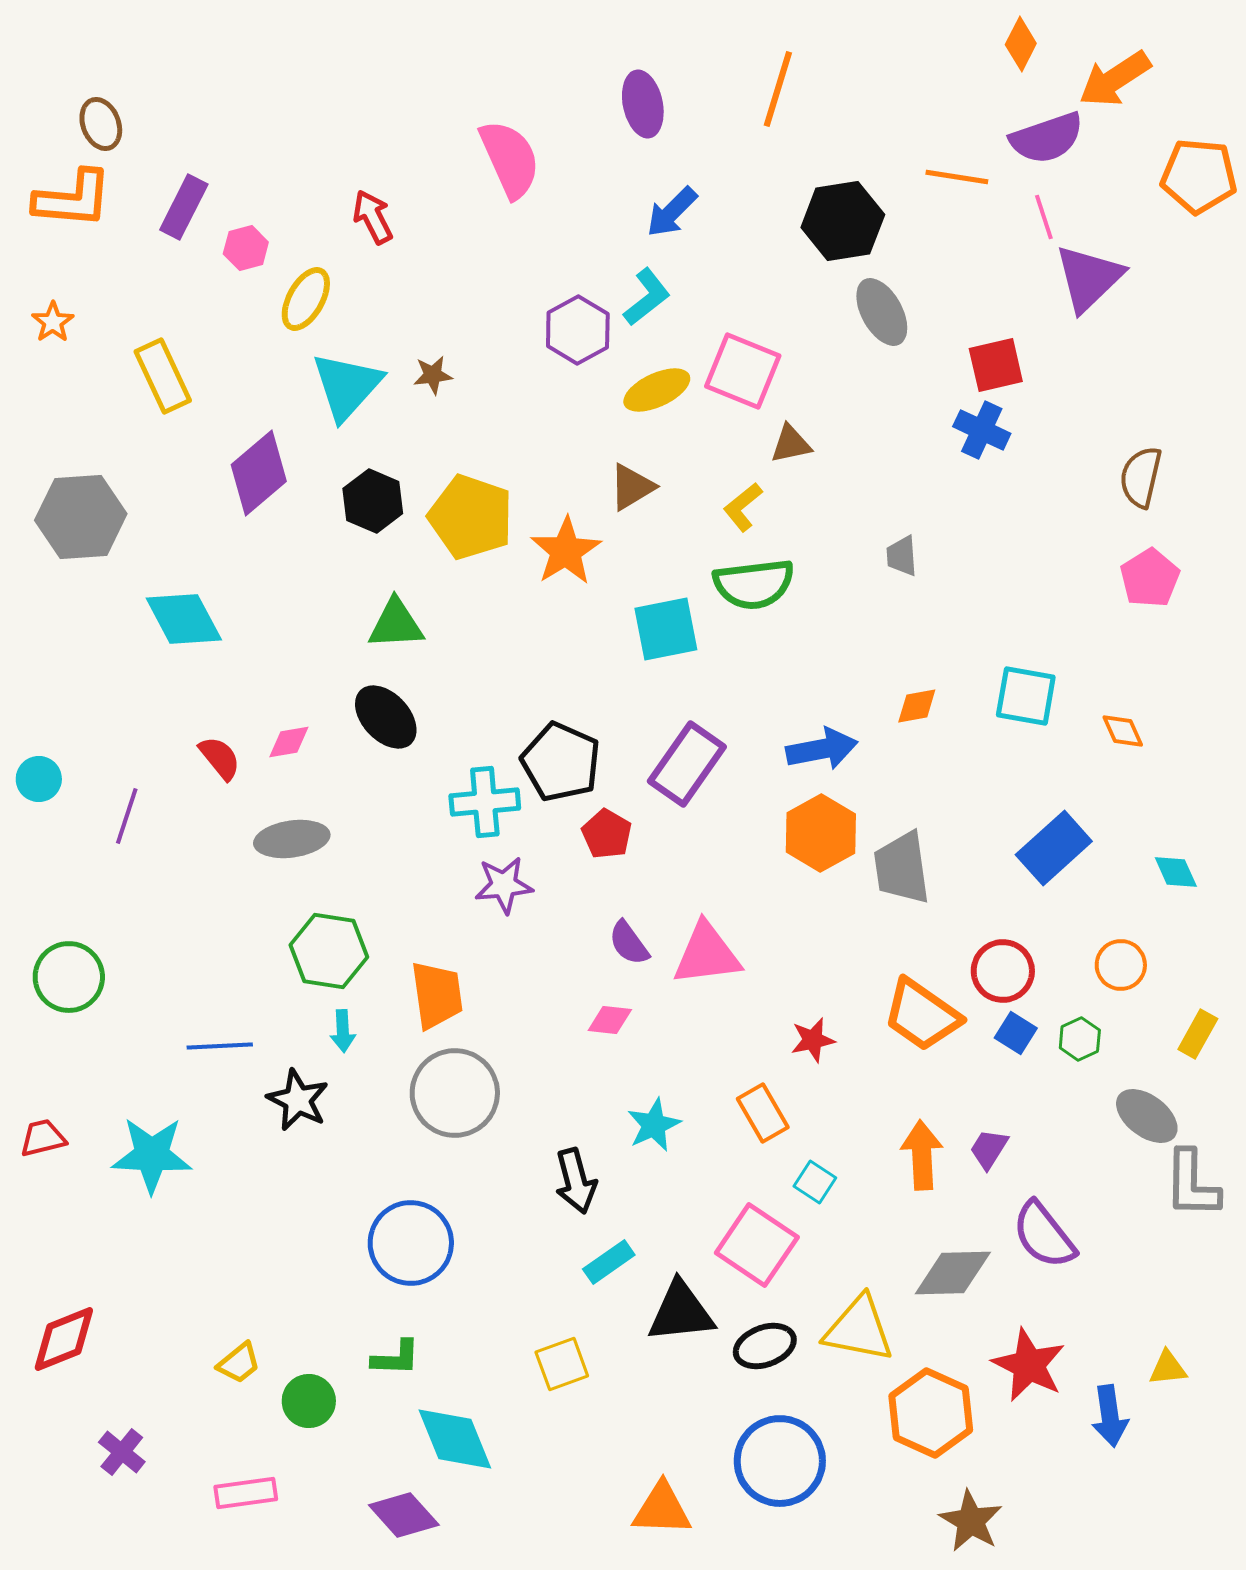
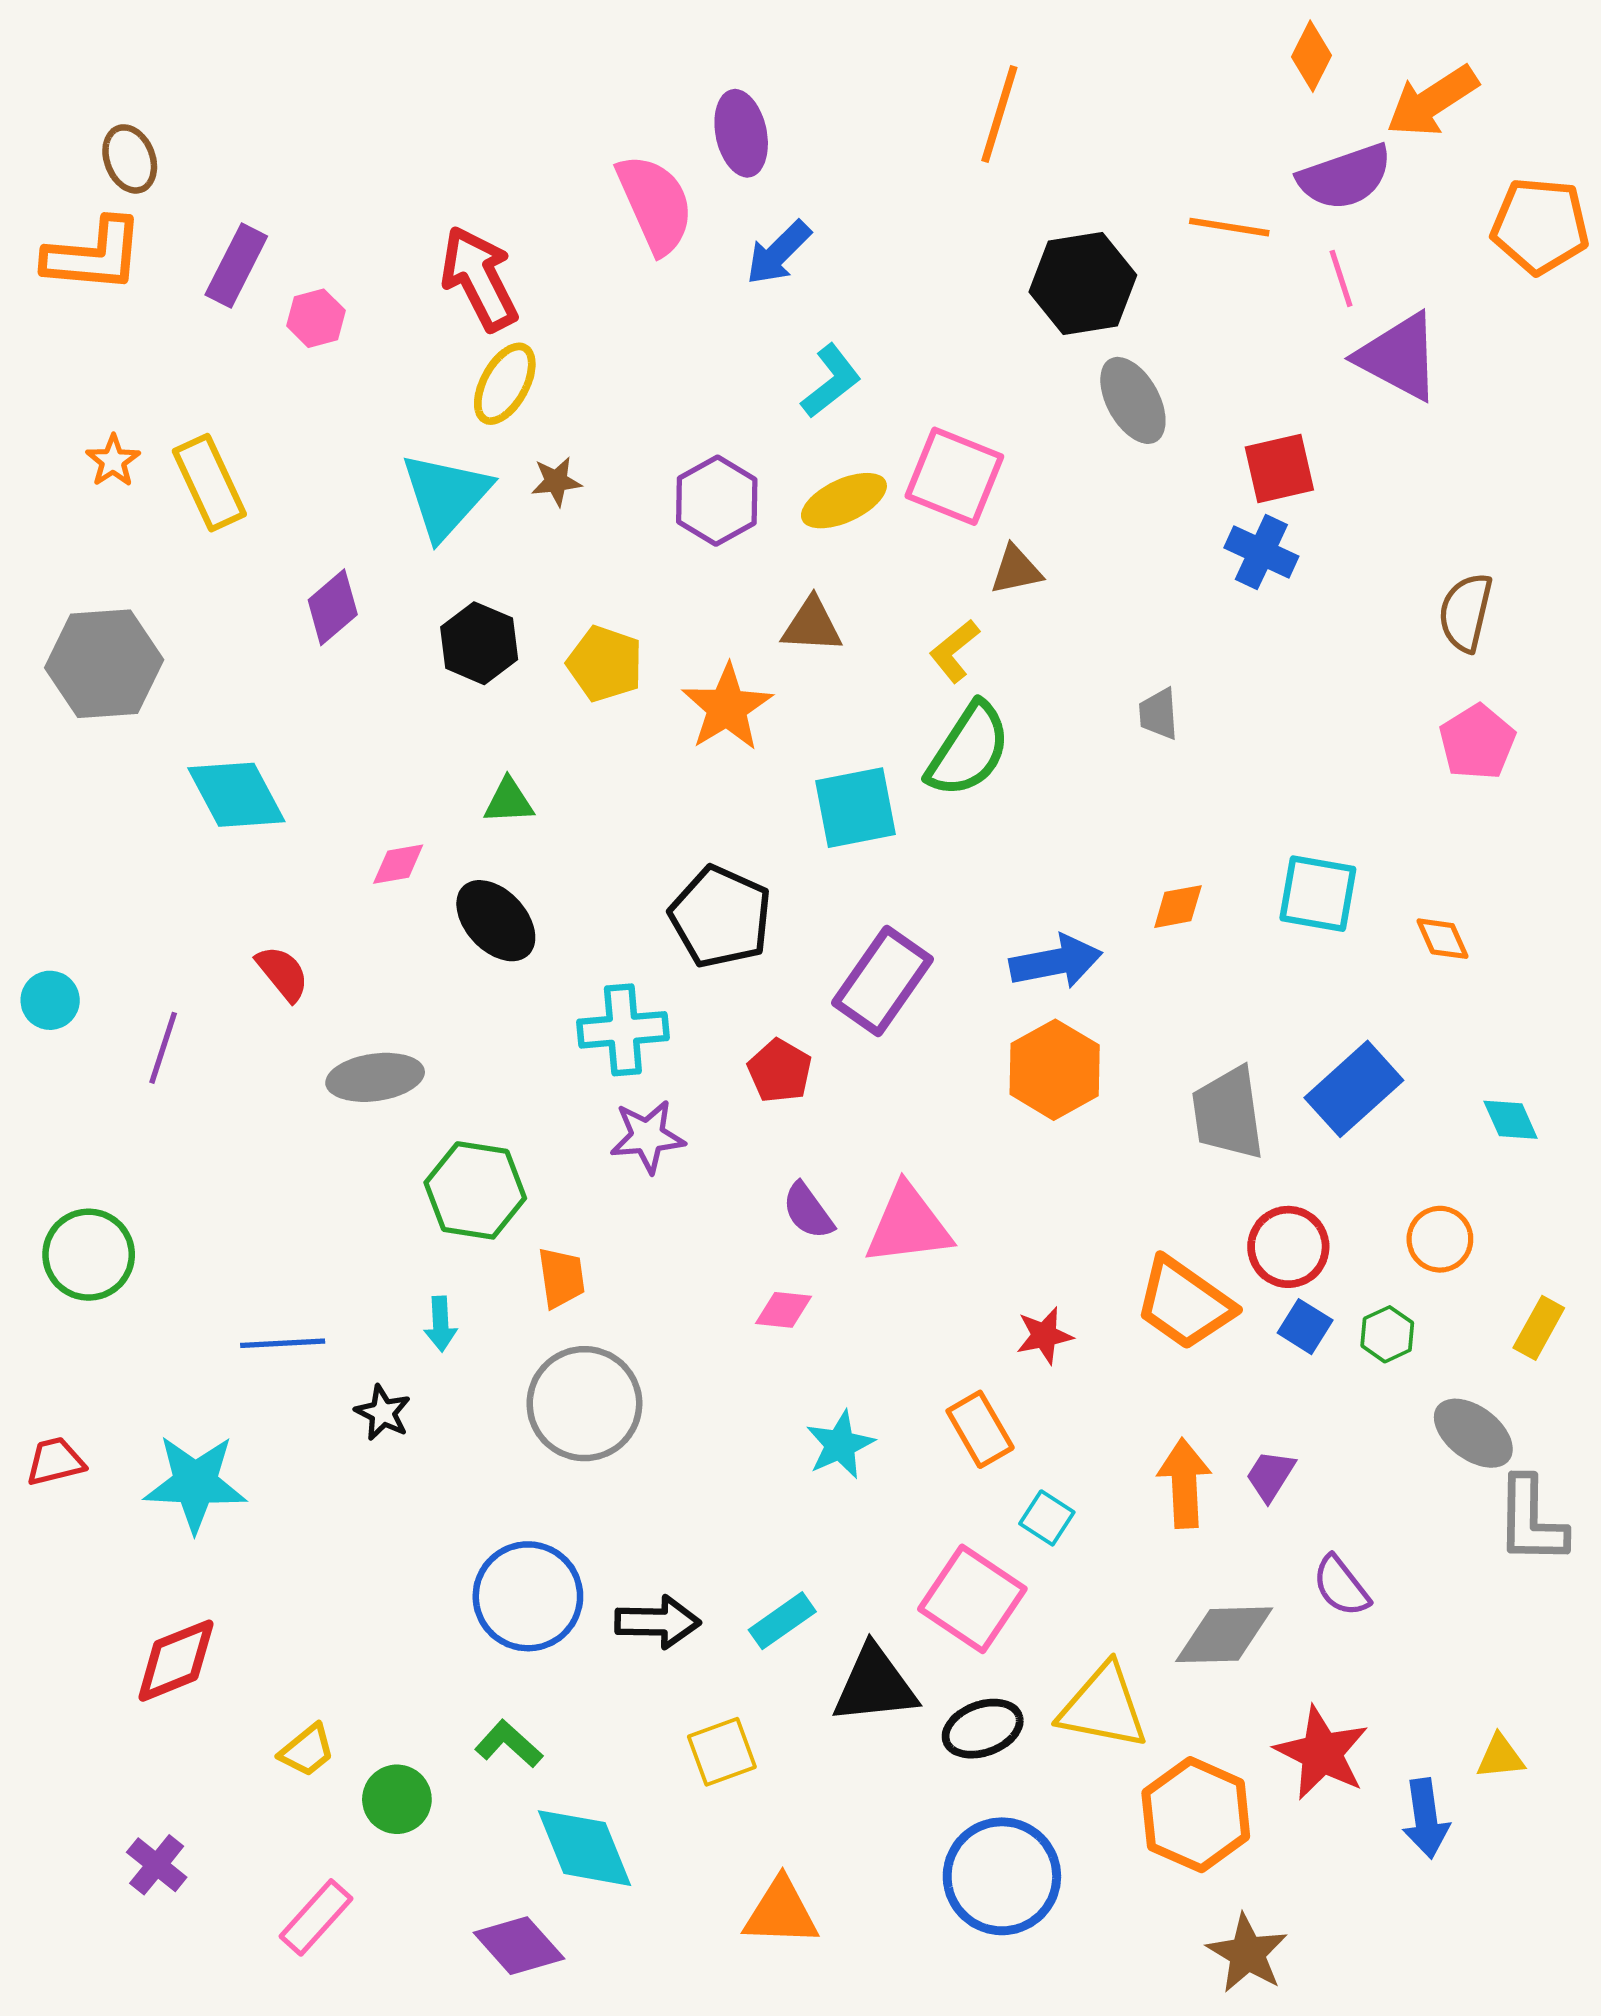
purple ellipse: (643, 104) -> (741, 133), moved
blue arrow: (672, 212) -> (778, 253), moved
red arrow: (373, 217) -> (479, 278), size x1.5
purple triangle: (1089, 278) -> (1399, 357), turned -48
yellow ellipse: (306, 299) -> (505, 384), moved
orange star: (53, 322) -> (113, 461), moved
purple hexagon: (578, 330) -> (717, 501), moved
purple diamond: (259, 473) -> (333, 607), size x0.7
brown triangle: (632, 487) -> (812, 625), turned 34
yellow pentagon: (471, 517) -> (605, 664), size x0.7
green semicircle: (754, 584) -> (969, 750), turned -50
green triangle: (396, 624) -> (509, 801), size x0.7
pink diamond: (289, 742) -> (398, 864), moved
black pentagon: (561, 762) -> (721, 917), moved
gray trapezoid: (902, 868) -> (1228, 1113), moved
green hexagon: (329, 951) -> (475, 1190), moved
orange trapezoid: (437, 995) -> (561, 1278), size x0.7
black star: (298, 1100) -> (383, 1413), size x0.7
black arrow: (576, 1181) -> (658, 1622), moved, turned -74
purple semicircle: (1044, 1235) -> (1341, 1586), size x0.7
red diamond: (64, 1339) -> (176, 1661), moved
green L-shape: (396, 1358) -> (509, 1744), turned -140
pink rectangle: (246, 1493) -> (316, 1917), turned -40
orange triangle: (662, 1509) -> (781, 1912), moved

